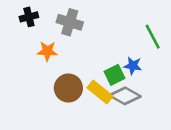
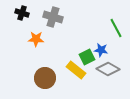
black cross: (29, 17) -> (22, 13), turned 32
brown circle: (68, 88) -> (45, 78), moved
gray diamond: (125, 96) -> (108, 69), moved

